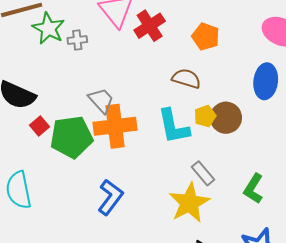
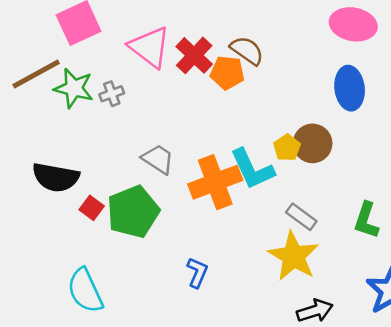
orange pentagon: (206, 37) -> (227, 73), moved
brown semicircle: (186, 79) -> (247, 50), moved, turned 32
orange cross: (115, 126) -> (215, 182), moved
blue L-shape: (110, 197) -> (197, 272), size x0.7

